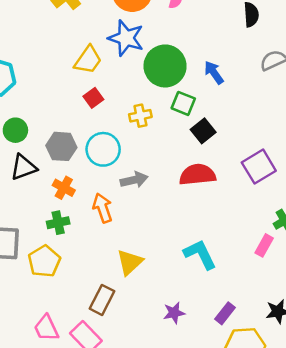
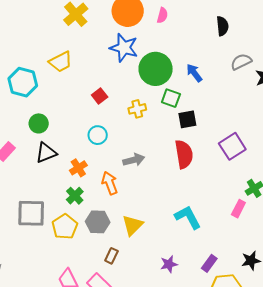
yellow trapezoid: (88, 60) -> (61, 62), moved, turned 30
black square: (203, 131) -> (187, 119), turned 30
gray hexagon: (61, 146) -> (98, 222), moved
cyan circle: (103, 149) -> (98, 135), moved, size x0.7
red semicircle: (197, 175) -> (184, 154), turned 88
orange cross: (64, 188) -> (78, 168), turned 30
green cross: (58, 223) -> (75, 196), turned -30
brown rectangle: (102, 300) -> (111, 256), size x0.7

